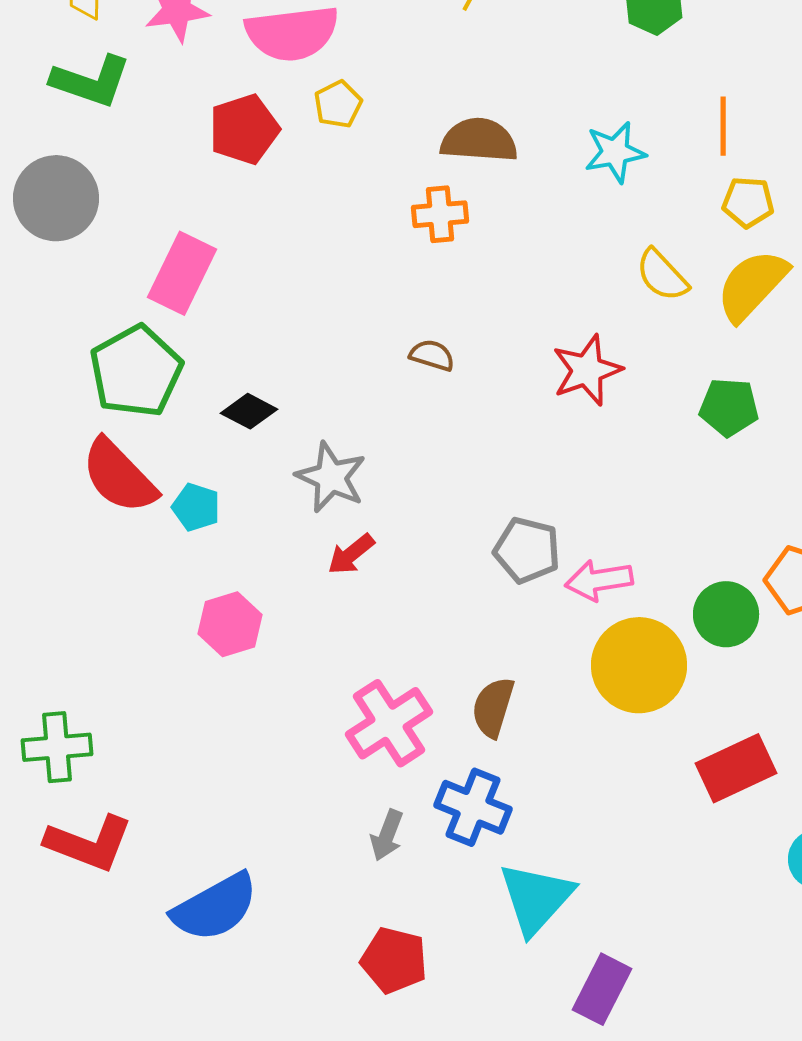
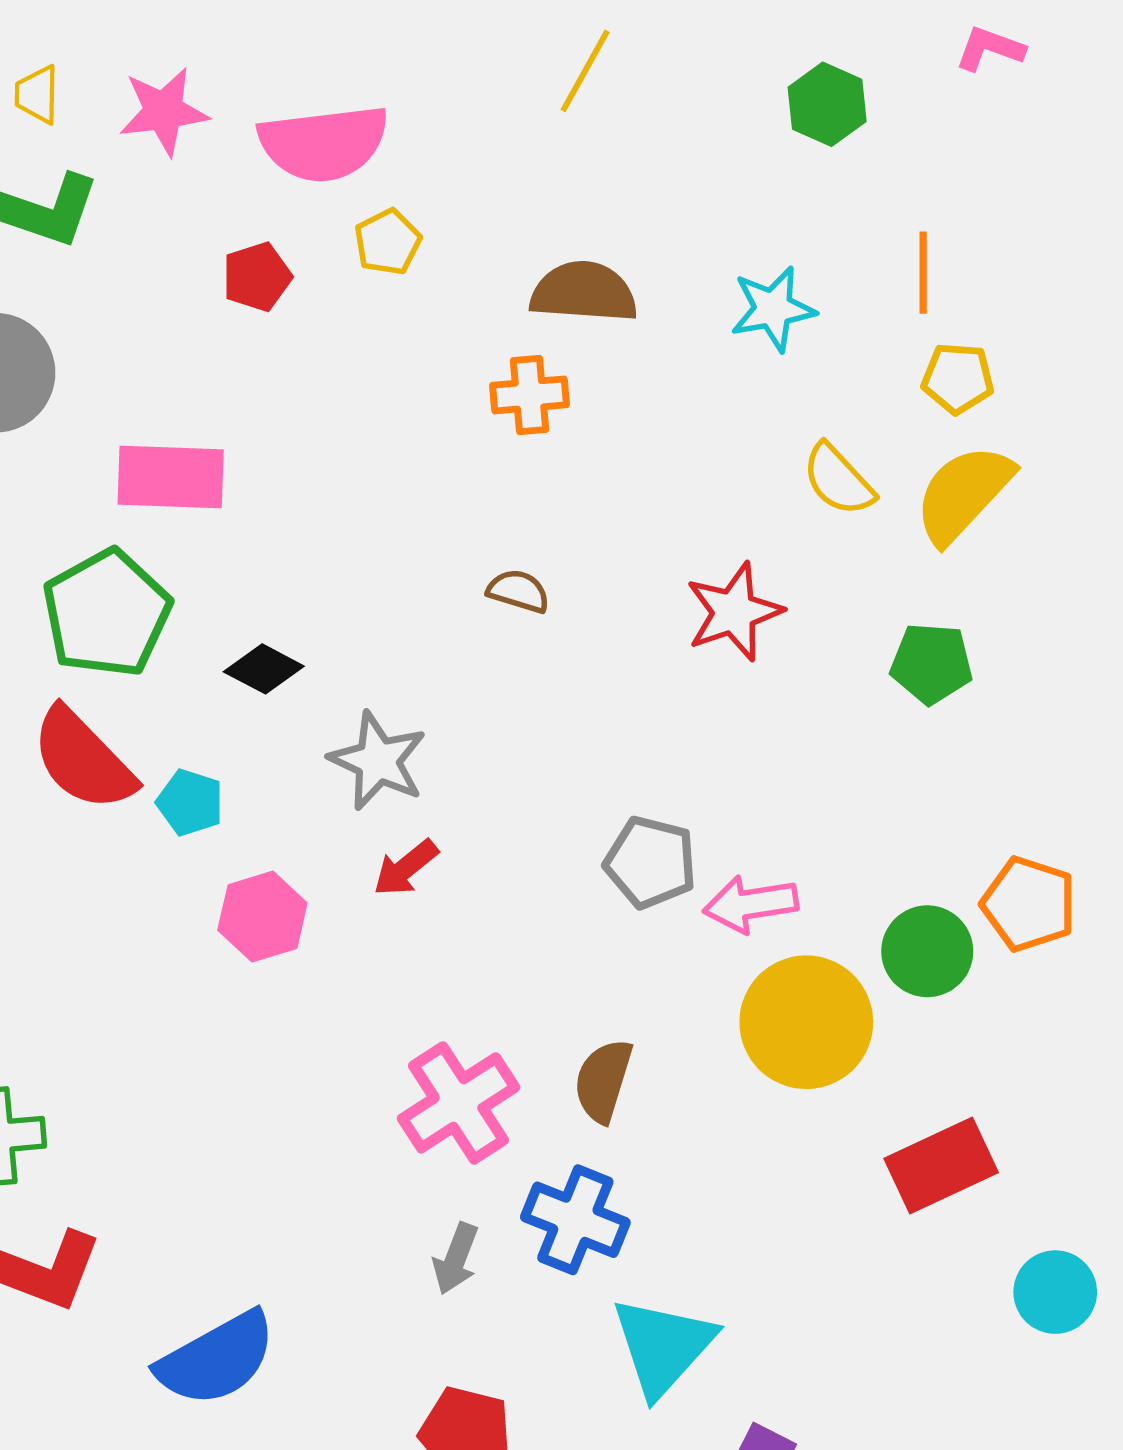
red pentagon: (244, 129) -> (257, 277), size x0.7
pink rectangle: (182, 273) -> (171, 477), turned 66
pink hexagon: (230, 624) -> (262, 917), moved

